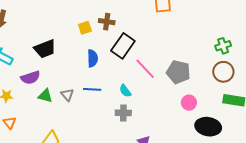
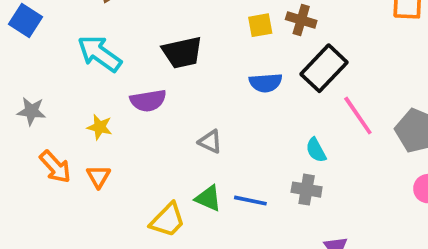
blue semicircle: (93, 58) -> (266, 83), turned 78
blue line: (92, 89) -> (250, 201), moved
gray triangle: (67, 95) -> (210, 142), turned -32
green triangle: (45, 96) -> (208, 198), moved

